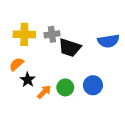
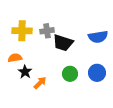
orange semicircle: (17, 64) -> (15, 58), turned 32
blue circle: (93, 85) -> (97, 73), moved
green circle: (65, 87) -> (70, 74), moved

